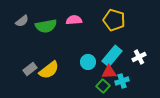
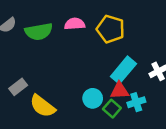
yellow pentagon: (114, 20) -> (111, 29), moved
cyan circle: (88, 62) -> (93, 98), moved
yellow semicircle: (49, 70) -> (43, 106), moved, turned 75

